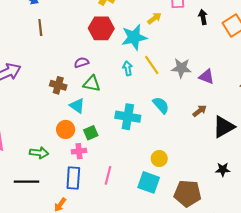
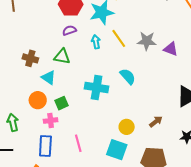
purple semicircle: (81, 63) -> (69, 30), moved
brown arrow: (200, 111) -> (156, 122), moved
green arrow: (39, 153) -> (13, 122), turned -108
pink line: (108, 175) -> (78, 143), turned -30

